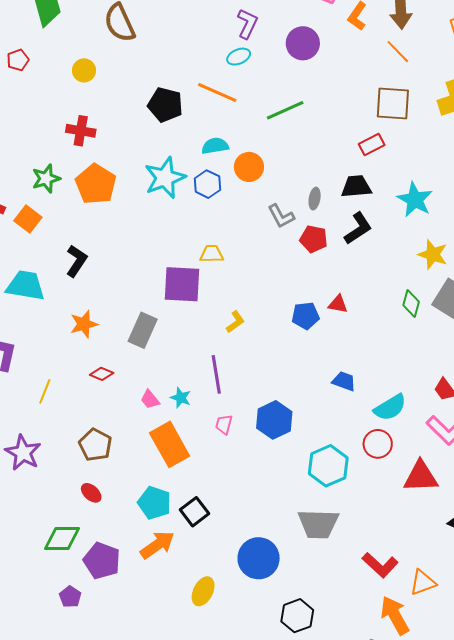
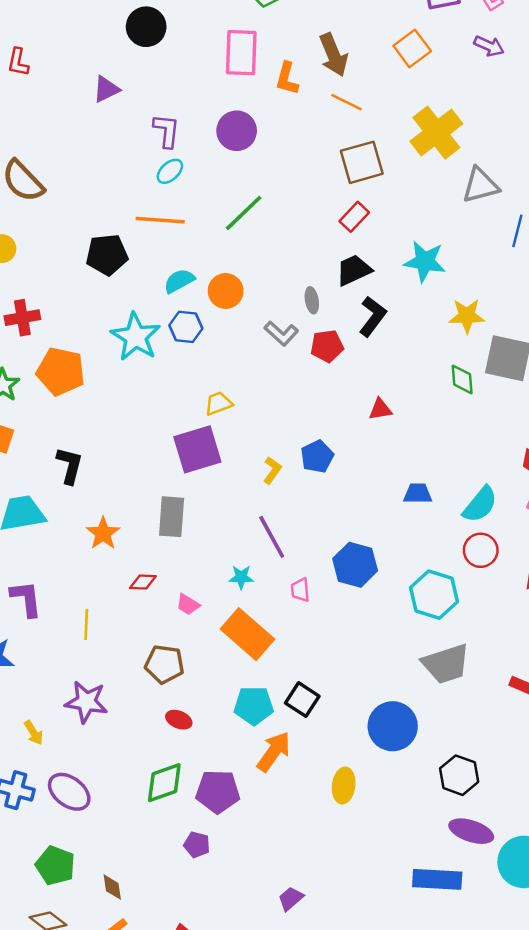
blue pentagon: (305, 316) -> (317, 456), moved
pink trapezoid: (150, 399) -> (188, 604), moved

